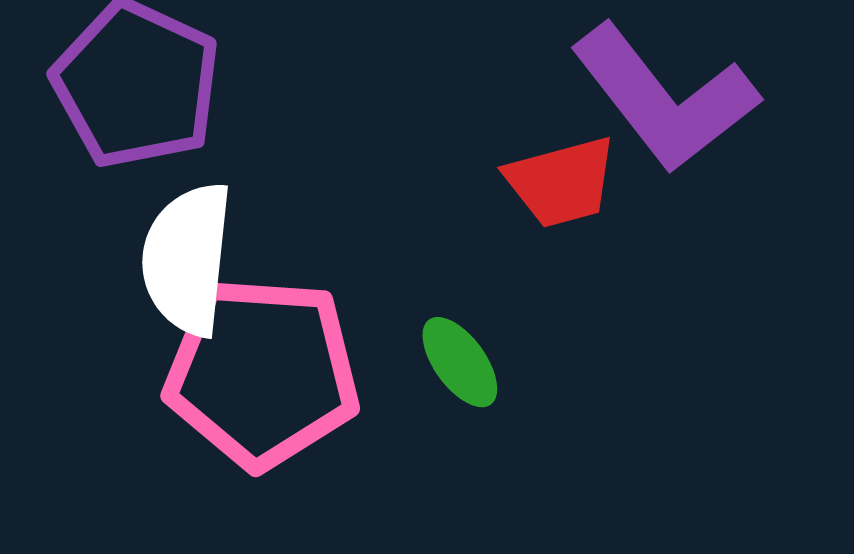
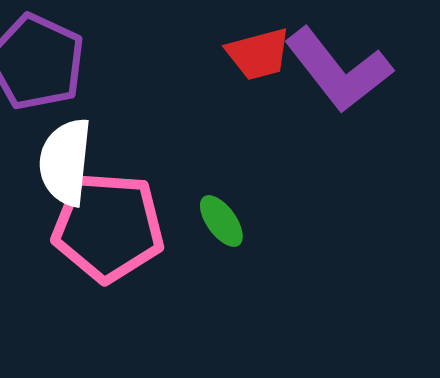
red trapezoid: (561, 182) -> (258, 54), moved

